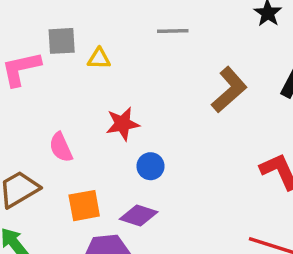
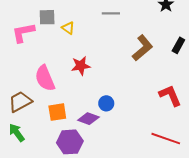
yellow triangle: (99, 59) -> (68, 28), turned 32
pink semicircle: (61, 147) -> (45, 78), size x1.5
blue circle: (150, 166) -> (106, 103), moved

